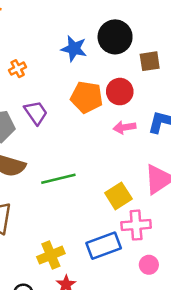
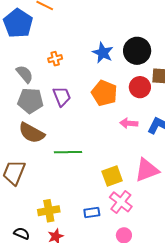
red circle: (120, 92) -> (140, 87), moved
pink cross: (136, 225) -> (121, 202), turned 30
blue rectangle: (104, 246) -> (92, 212), size x0.6

